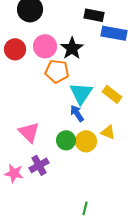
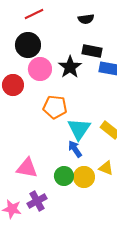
pink circle: (45, 46) -> (40, 69), moved
black star: (72, 48) -> (70, 67), moved
pink triangle: (29, 132) -> (27, 168), turned -35

